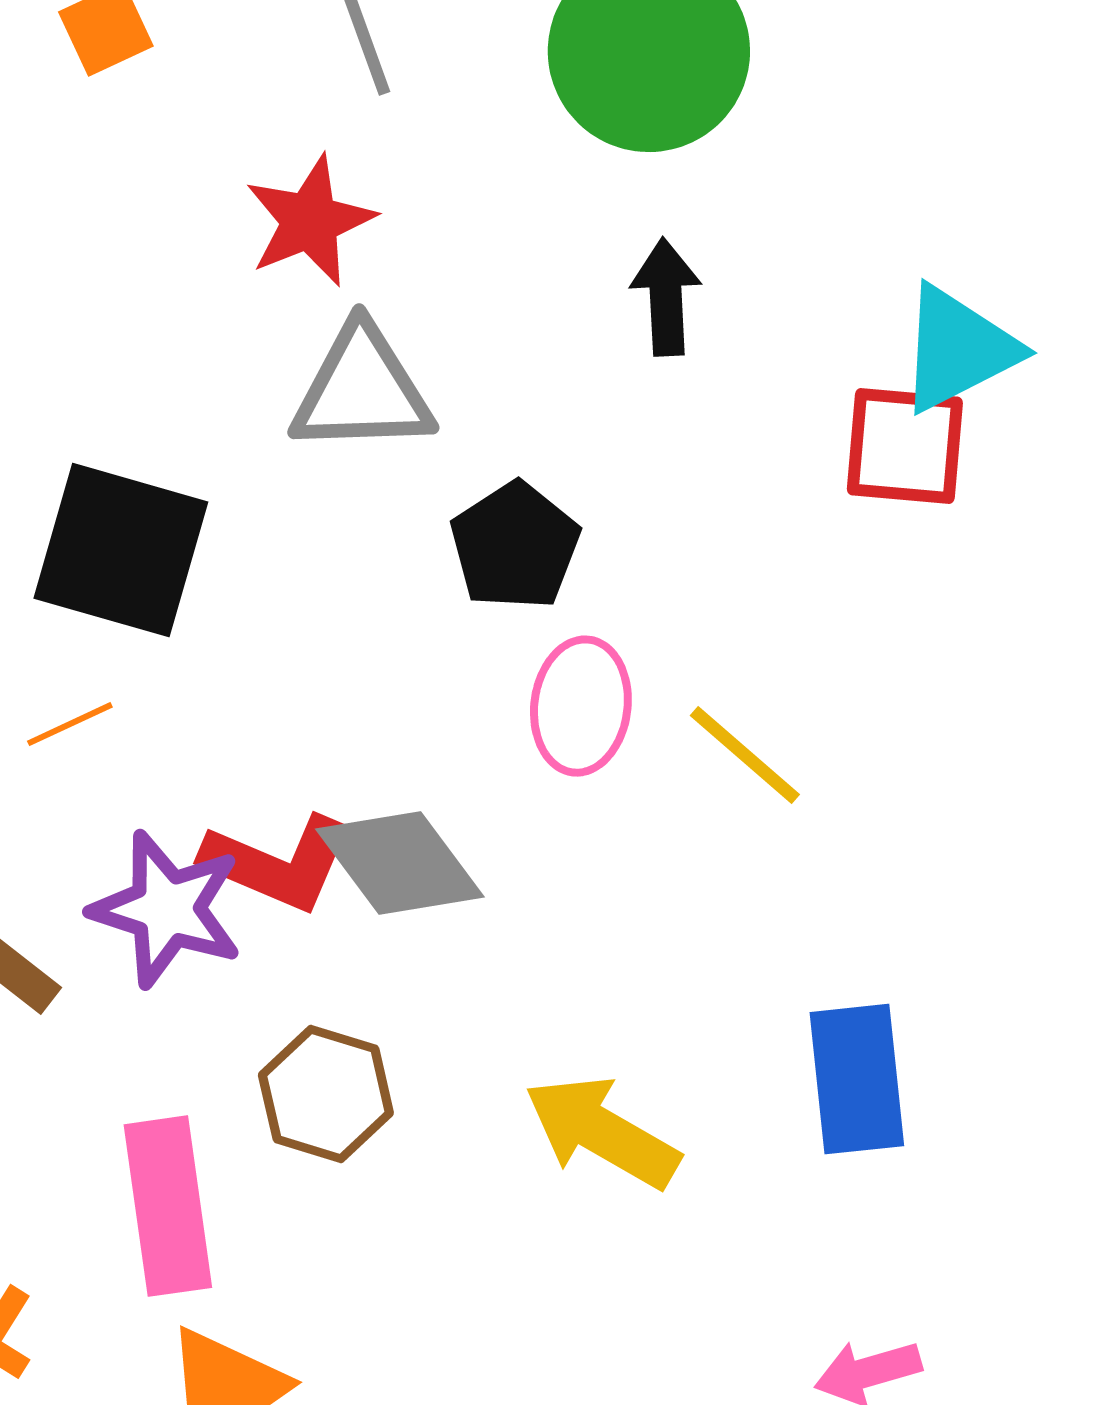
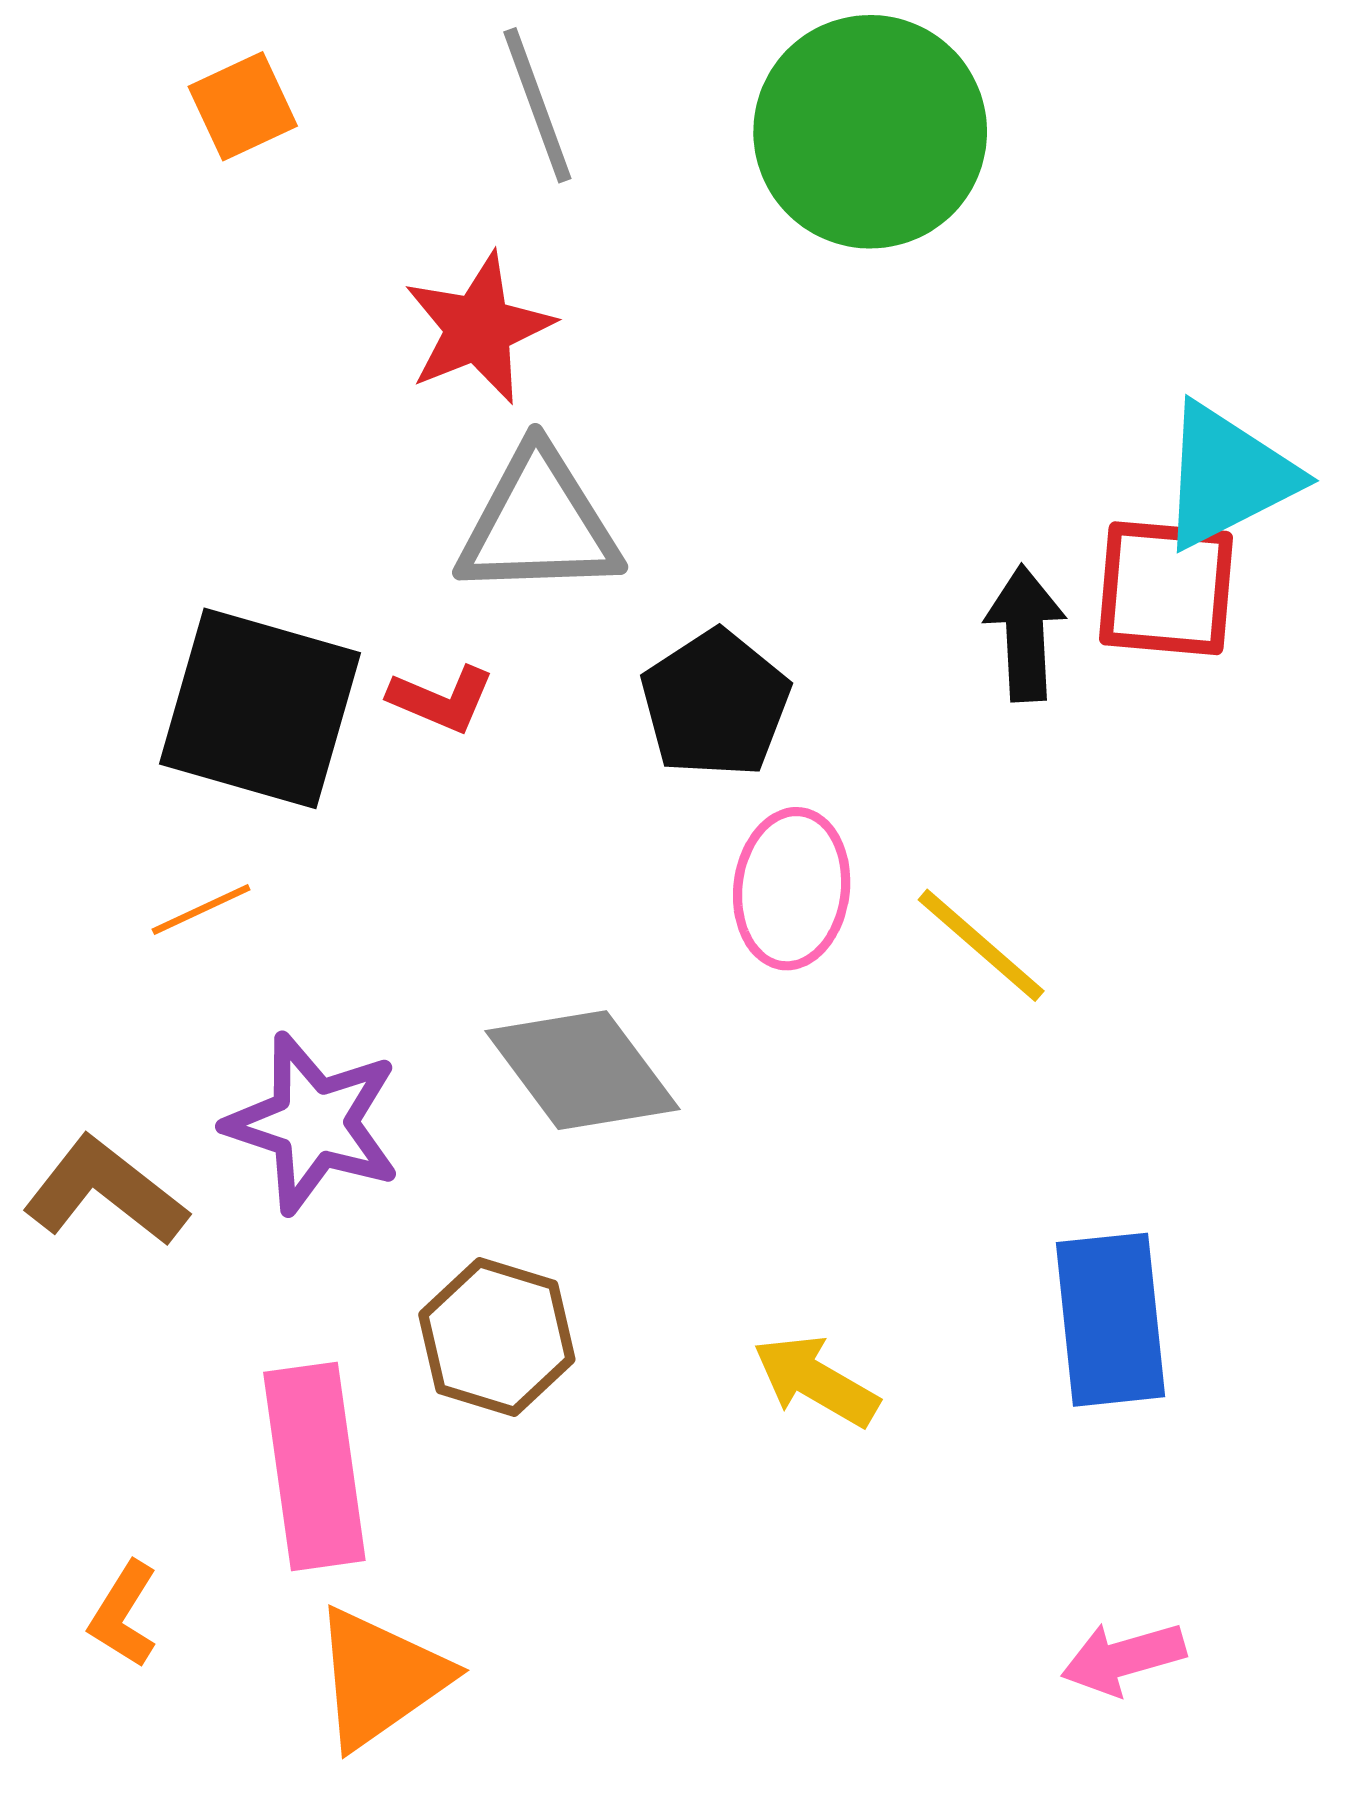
black arrow: (666, 297) -> (1025, 633), moved
red L-shape: (278, 863) -> (441, 699), moved, size x0.6
yellow arrow: (602, 1132) -> (816, 1381), size x0.7

